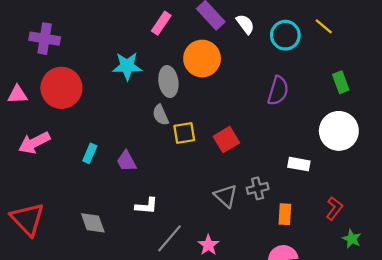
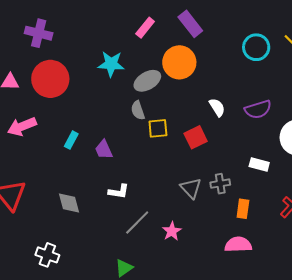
white semicircle: (245, 24) -> (217, 107), moved
gray ellipse: (168, 82) -> (147, 81), turned 64
purple semicircle: (278, 91) -> (258, 109), moved, turned 52

